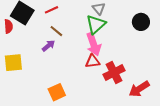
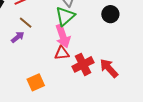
red arrow: (139, 89) -> (109, 68), moved, turned 80
orange square: (57, 92) -> (36, 82), moved

